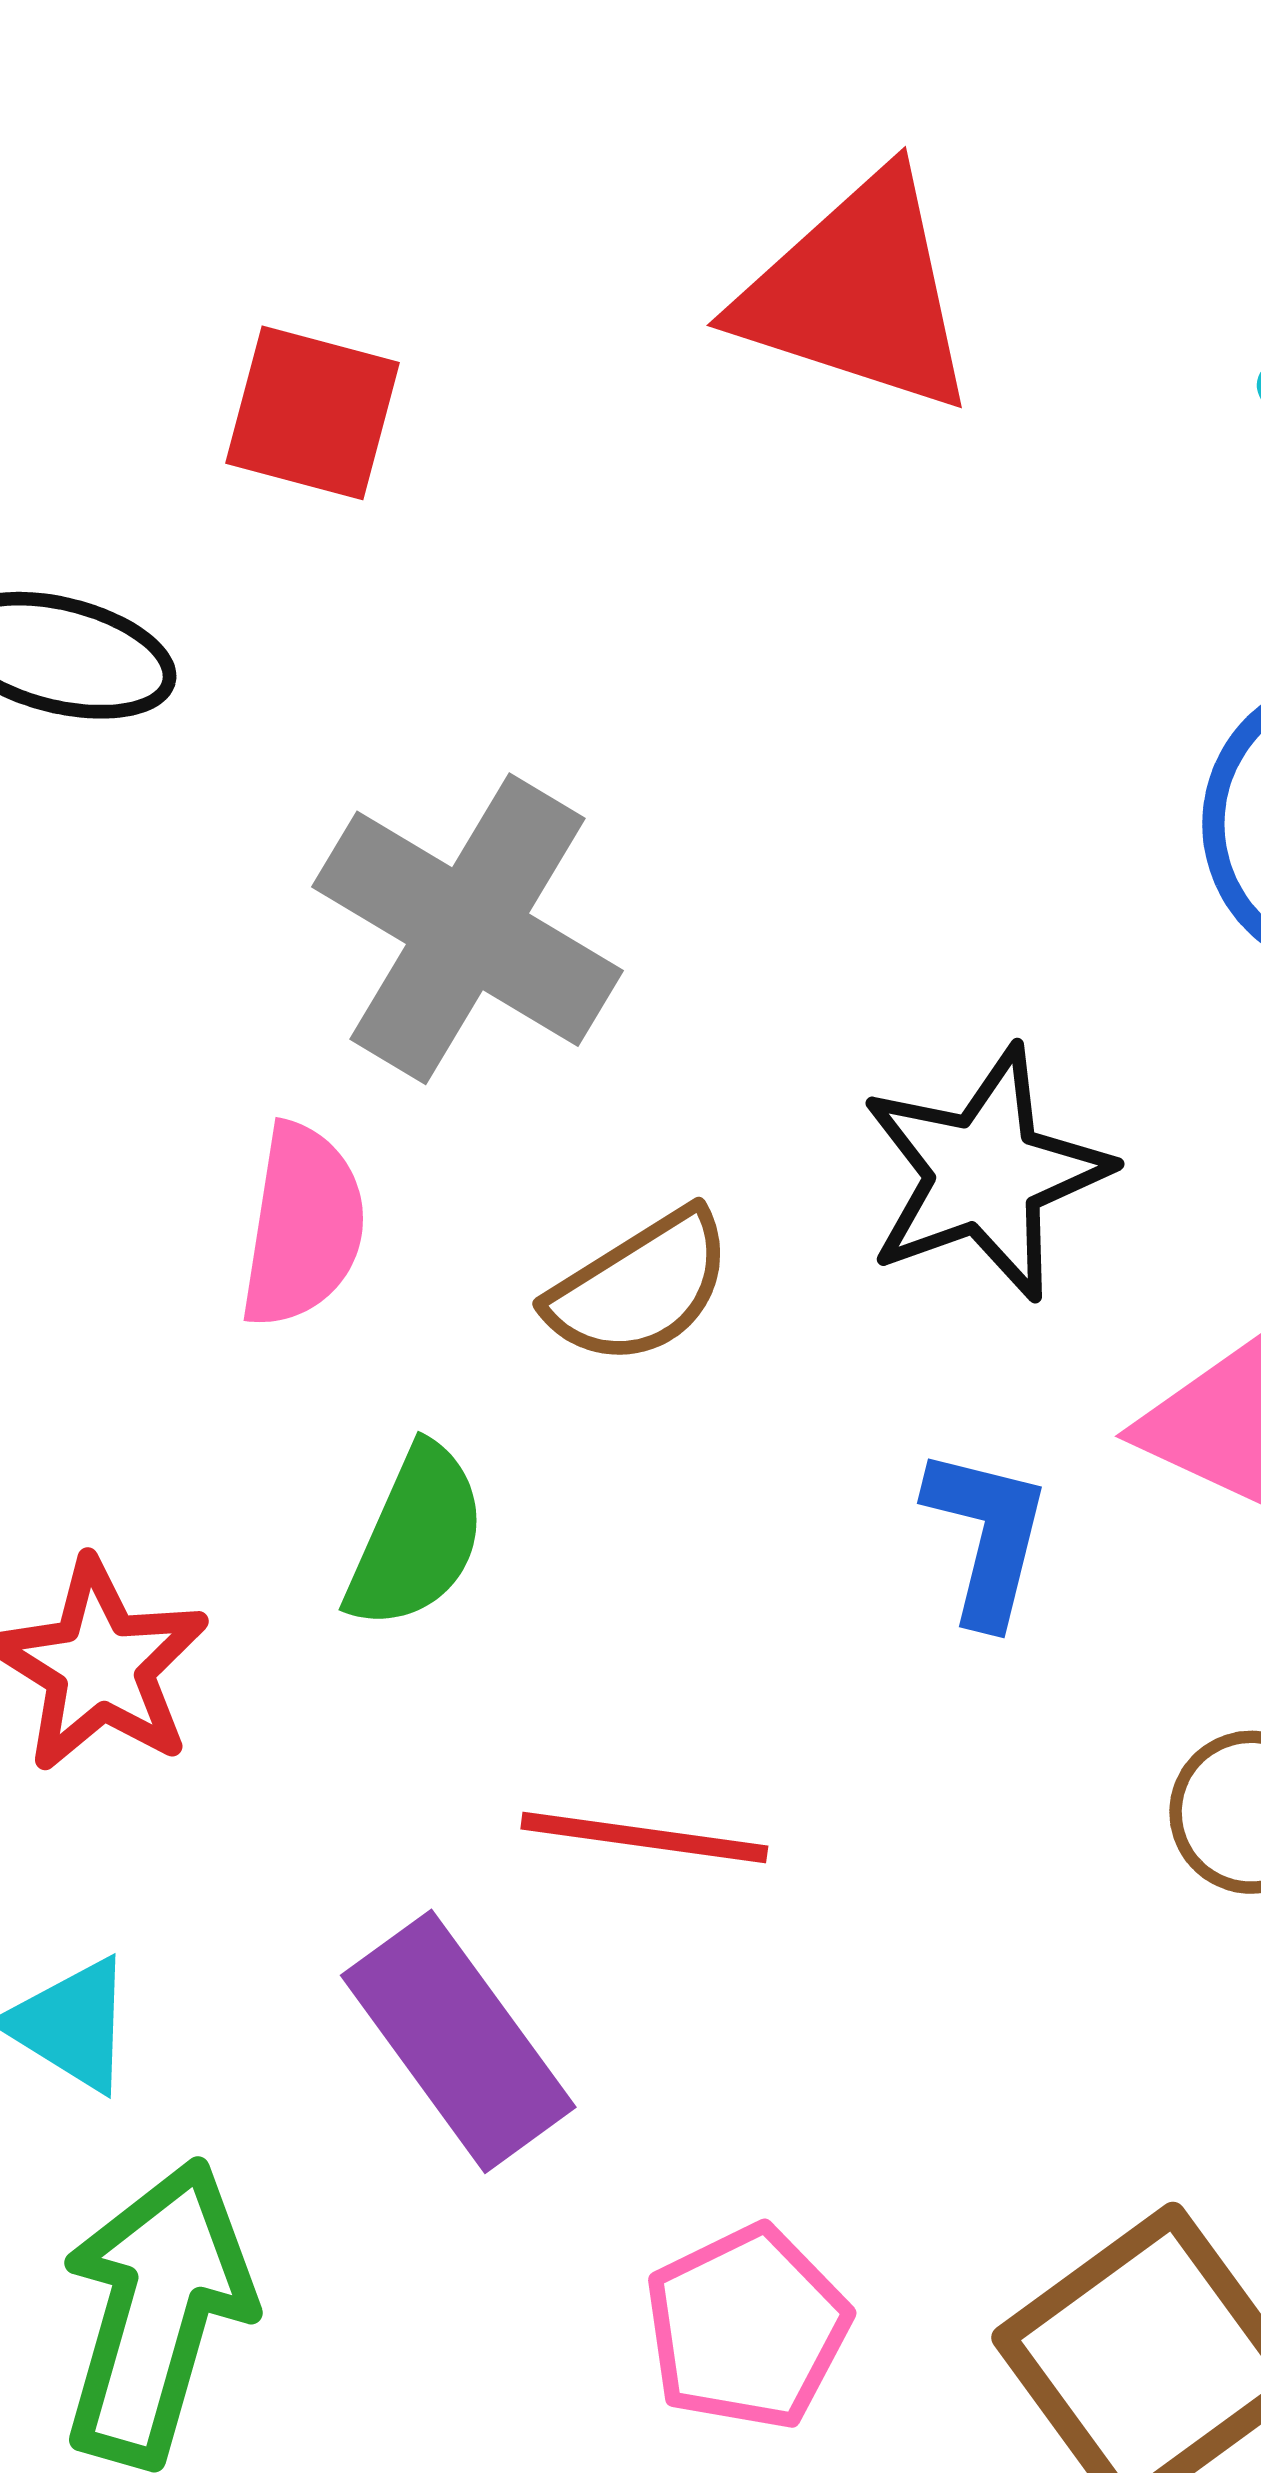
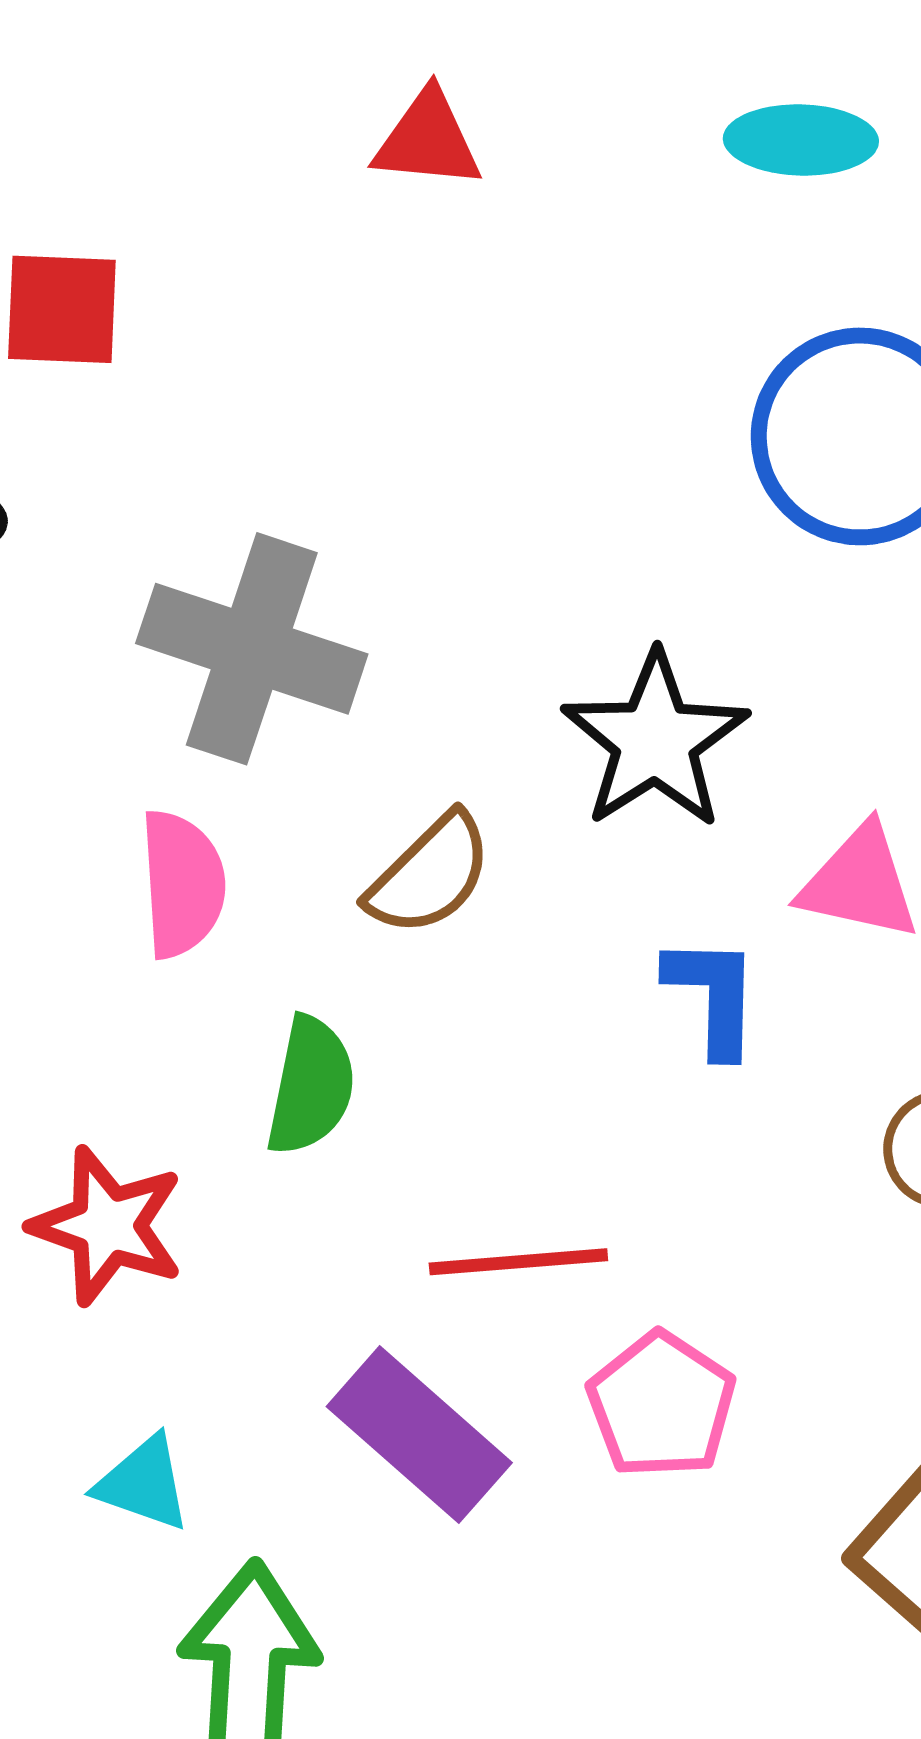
red triangle: (858, 293) -> (428, 140), size x0.6
pink pentagon: (747, 2328) -> (662, 1405), moved

